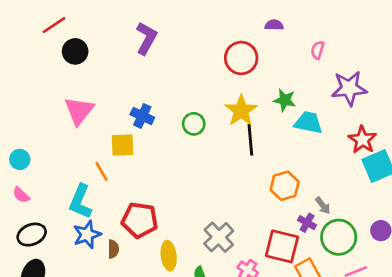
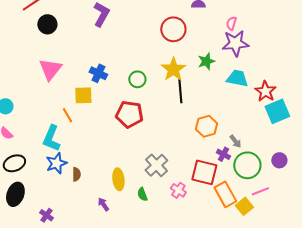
purple star: (349, 88) -> (235, 43), moved
green star: (285, 100) -> (206, 61), turned -30
cyan trapezoid: (308, 123) -> (237, 78), moved
red pentagon: (140, 220) -> (129, 114), moved

